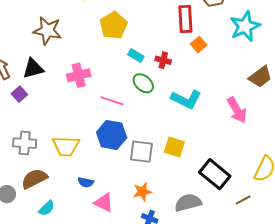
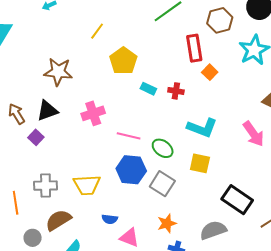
green ellipse: (143, 83) -> (163, 148), moved
yellow square: (174, 147) -> (200, 163), moved
gray square: (141, 152) -> (162, 184), turned 30

